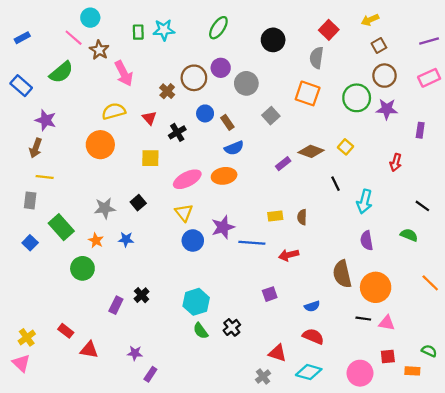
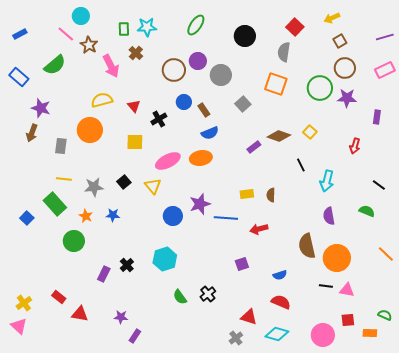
brown cross: (167, 91) -> (136, 53), moved
yellow line: (45, 177) -> (64, 179), moved
gray rectangle: (30, 200) -> (61, 146), moved
yellow triangle: (184, 213) -> (153, 186), moved
cyan hexagon: (196, 302) -> (165, 259), moved

